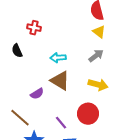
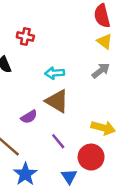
yellow arrow: (98, 85) -> (103, 128), moved
red circle: (88, 114) -> (91, 157), moved
purple line: (61, 123) -> (58, 141), moved

